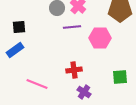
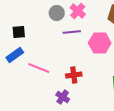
pink line: (37, 84) -> (39, 68), moved
purple cross: (84, 92) -> (63, 97), moved

